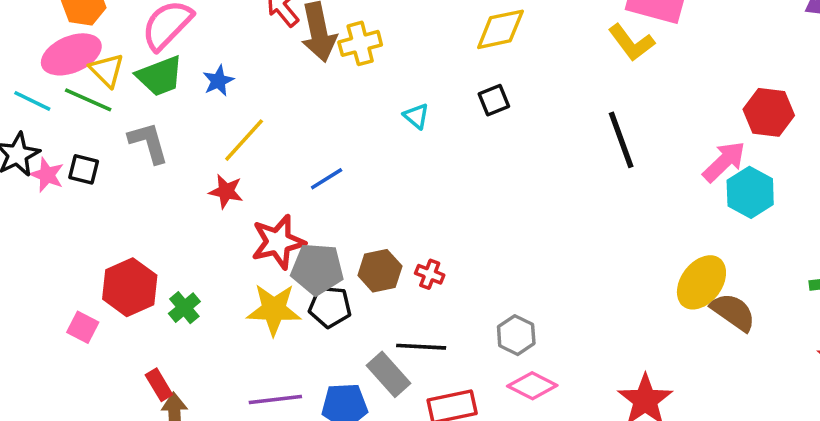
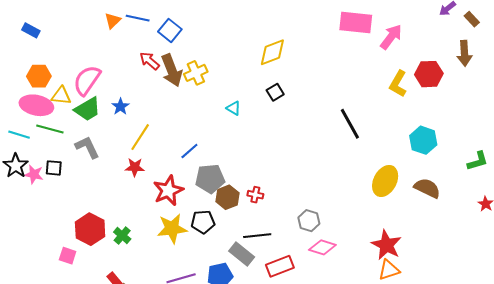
yellow L-shape: (631, 43) -> (398, 84), moved, turned 76
pink ellipse: (71, 54) -> (36, 105), turned 44
yellow triangle: (107, 70) -> (61, 96), moved, turned -30
black line: (621, 140) -> (350, 124), moved
pink arrow: (724, 162) -> (391, 37), moved
cyan hexagon: (750, 192) -> (423, 140), moved
gray pentagon: (317, 269) -> (210, 179), moved
yellow ellipse: (701, 282) -> (385, 181), moved

